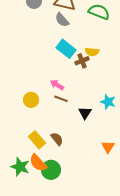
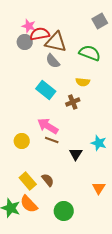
cyan rectangle: (66, 49) -> (46, 90), moved
yellow semicircle: (92, 52) -> (83, 82), moved
pink arrow: (57, 85) -> (48, 126), size x1.5
green circle: (51, 170) -> (64, 211), moved

